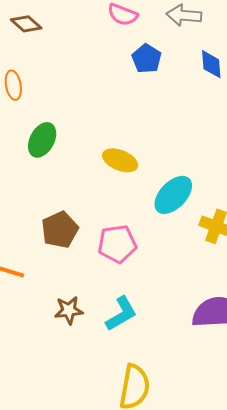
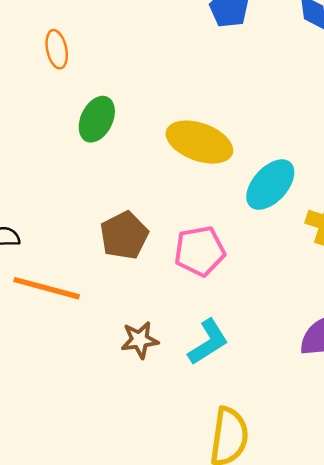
yellow ellipse: (120, 160) -> (199, 142), size x1.4

